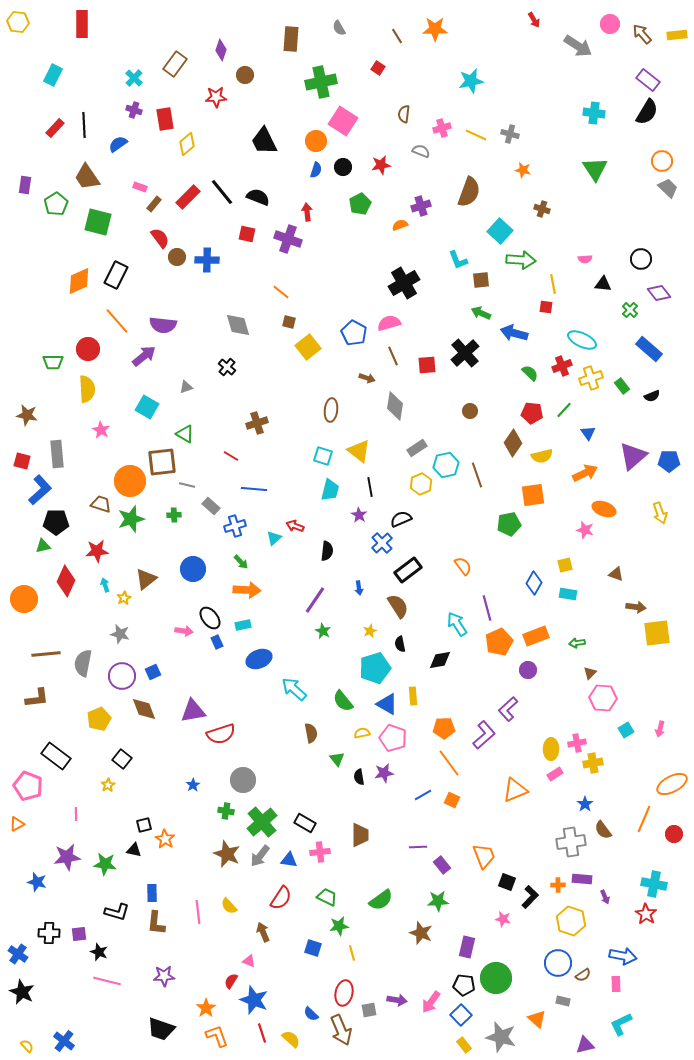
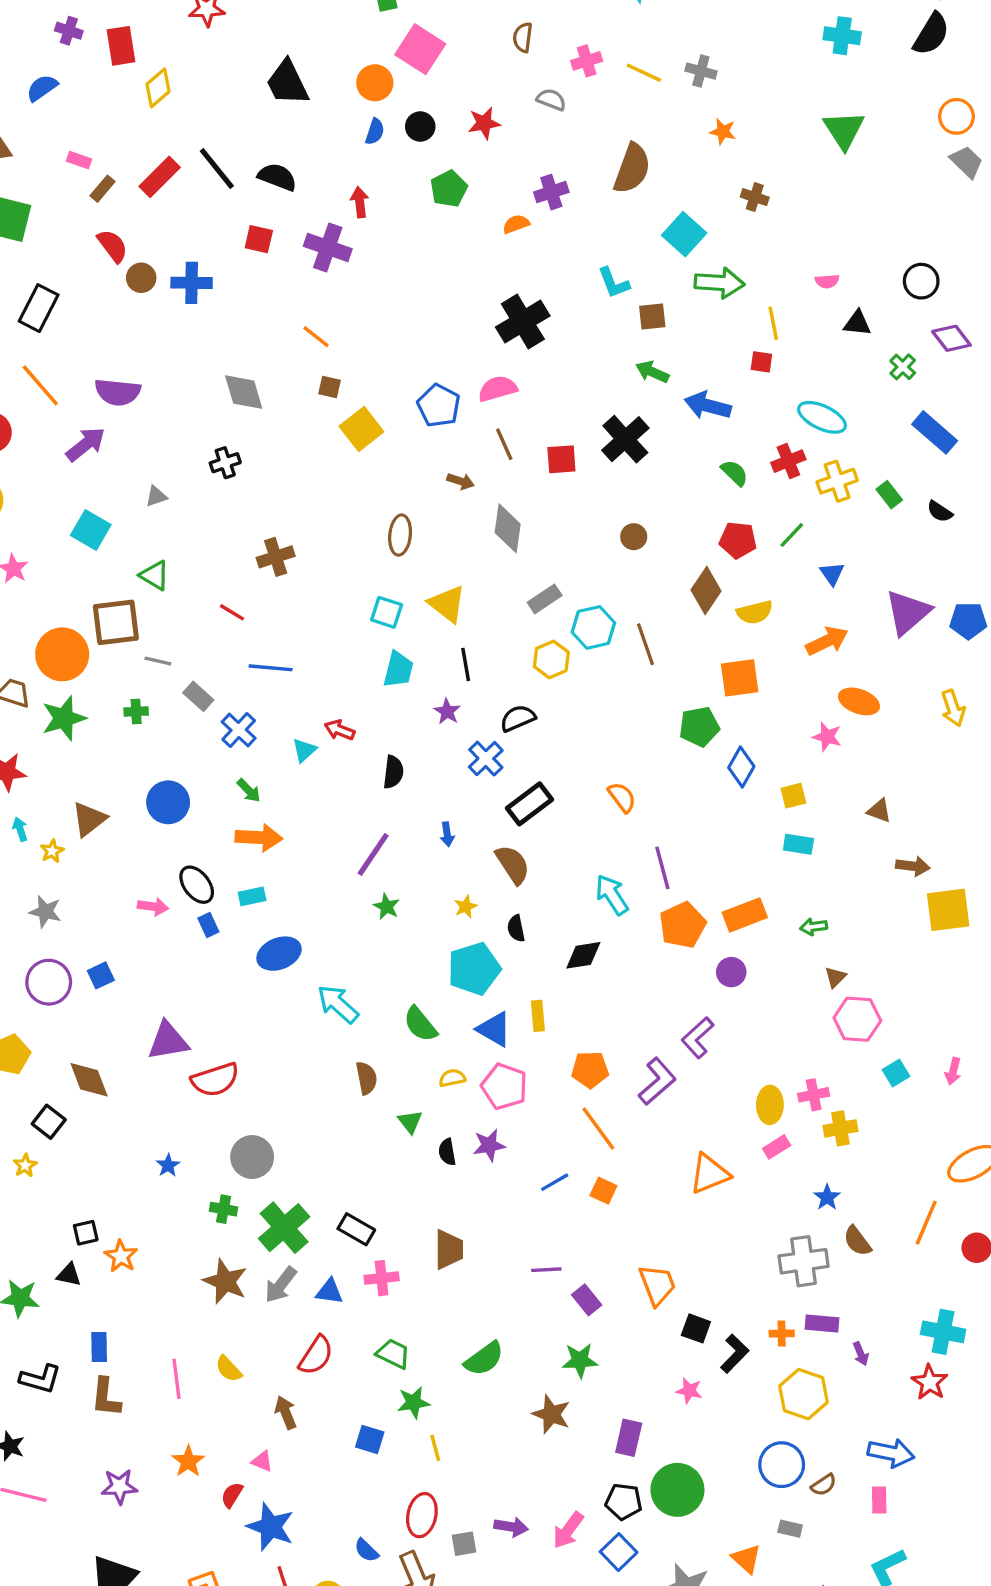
black cross: (227, 367) -> (225, 463), turned 30
black semicircle: (652, 396) -> (940, 511), turned 56
blue cross: (235, 526) -> (239, 730), turned -30
blue diamond: (534, 583) -> (741, 767), moved
brown diamond: (144, 709) -> (89, 1080), moved
orange star: (206, 1008) -> (188, 1461), moved

